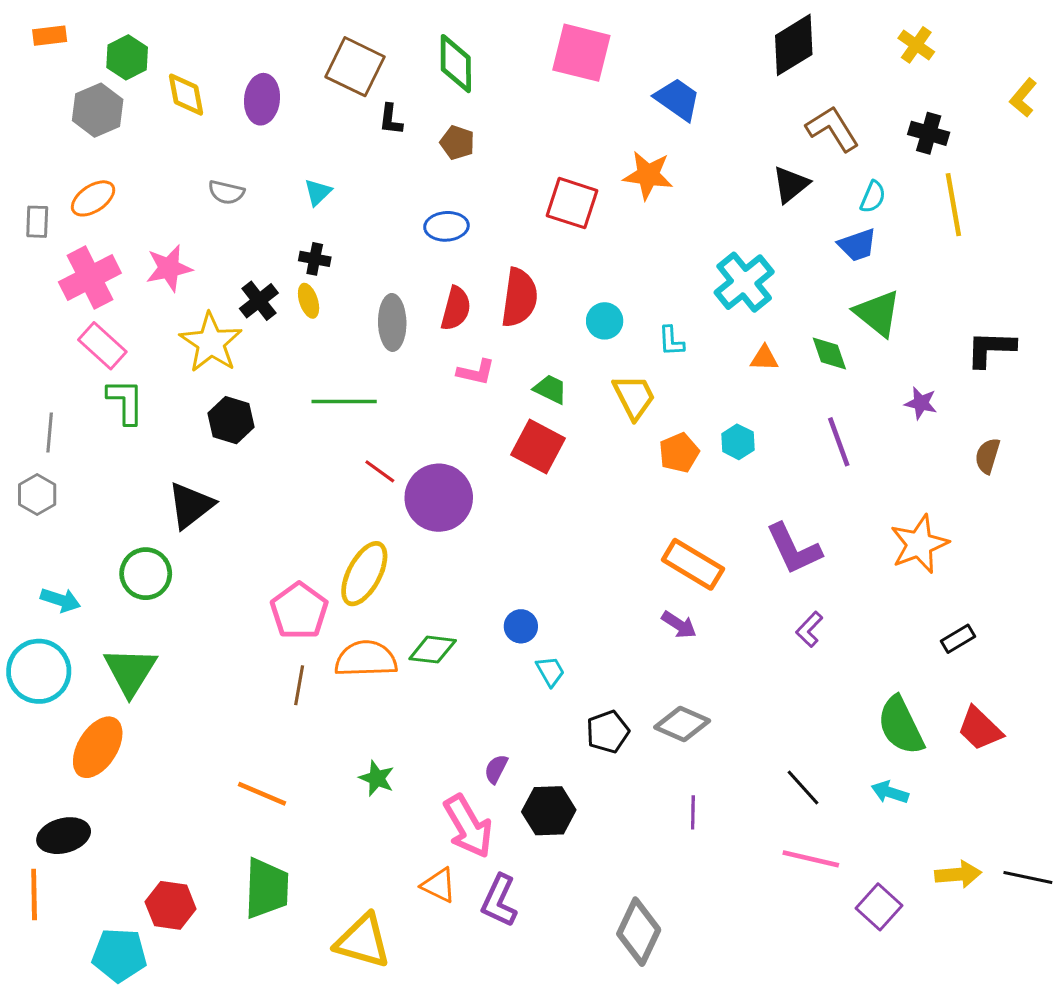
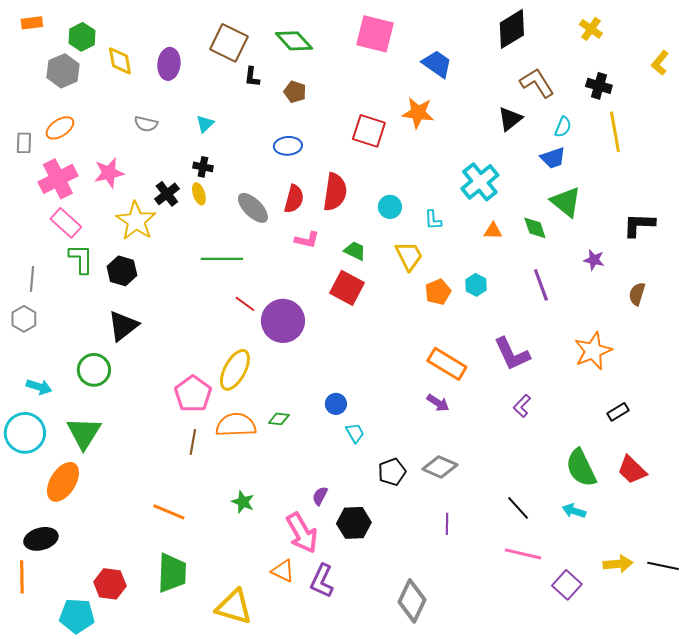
green diamond: (456, 64) -> (294, 41), turned -42
gray ellipse: (392, 322) -> (253, 208), turned -44
black hexagon: (231, 420) -> (122, 271), moved
green diamond: (433, 650) -> (279, 419), size x0.7

